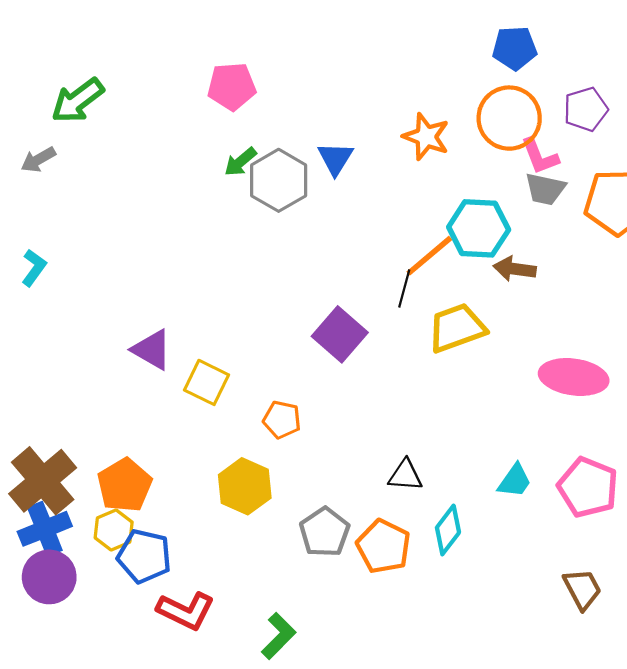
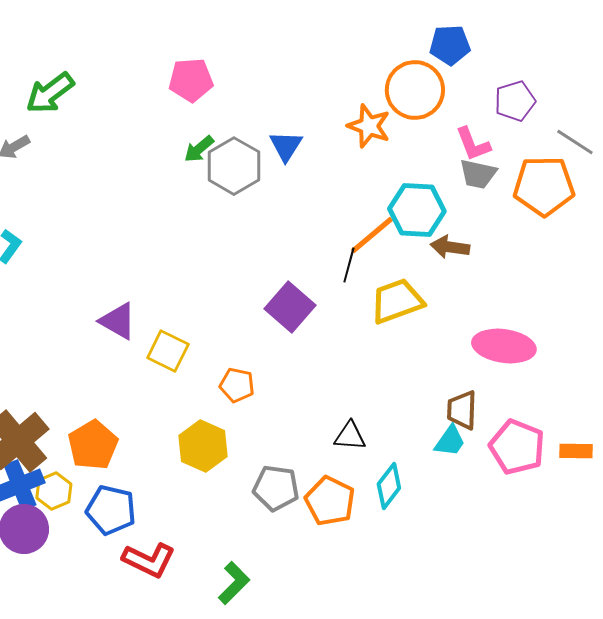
orange circle: (509, 118) -> (415, 90), moved
yellow hexagon: (114, 530) -> (54, 491), moved
gray pentagon: (325, 532) -> (276, 488), turned -30
brown trapezoid: (582, 589) -> (462, 410), moved, turned -150

